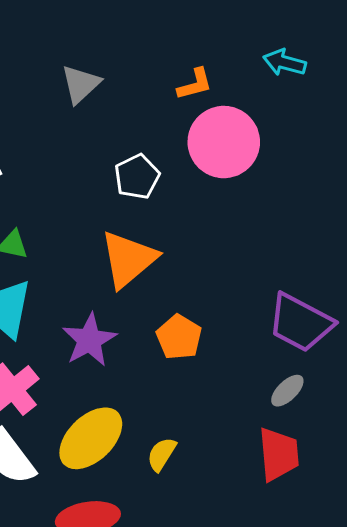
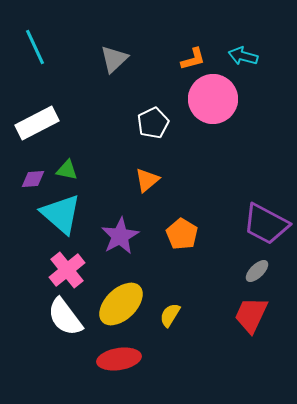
cyan arrow: (284, 63) -> (243, 56), moved
orange triangle: (128, 259) -> (147, 180), size x0.6
red trapezoid: (279, 454) -> (251, 315), turned -150

